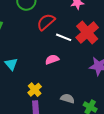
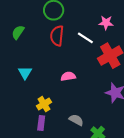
red semicircle: (46, 22) -> (57, 36), moved, turned -54
white line: (64, 37) -> (85, 38), moved

